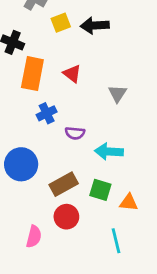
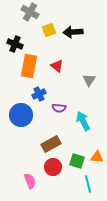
cyan arrow: (109, 152) -> (83, 121), turned 60
blue circle: (21, 164) -> (21, 115), moved
green square: (100, 190) -> (77, 161), moved
pink semicircle: (34, 237) -> (30, 181), turned -35

